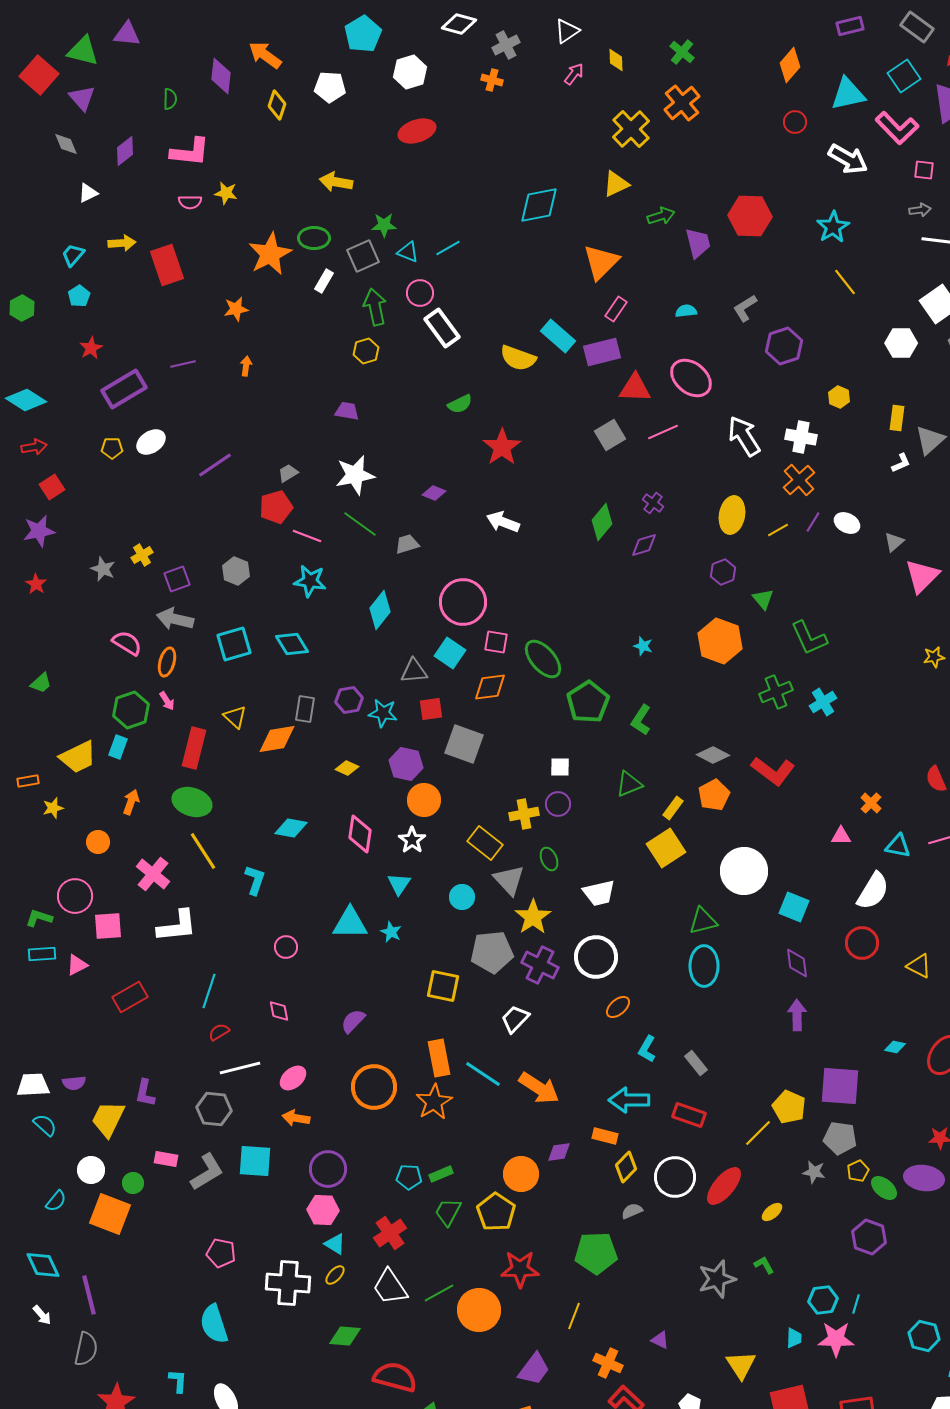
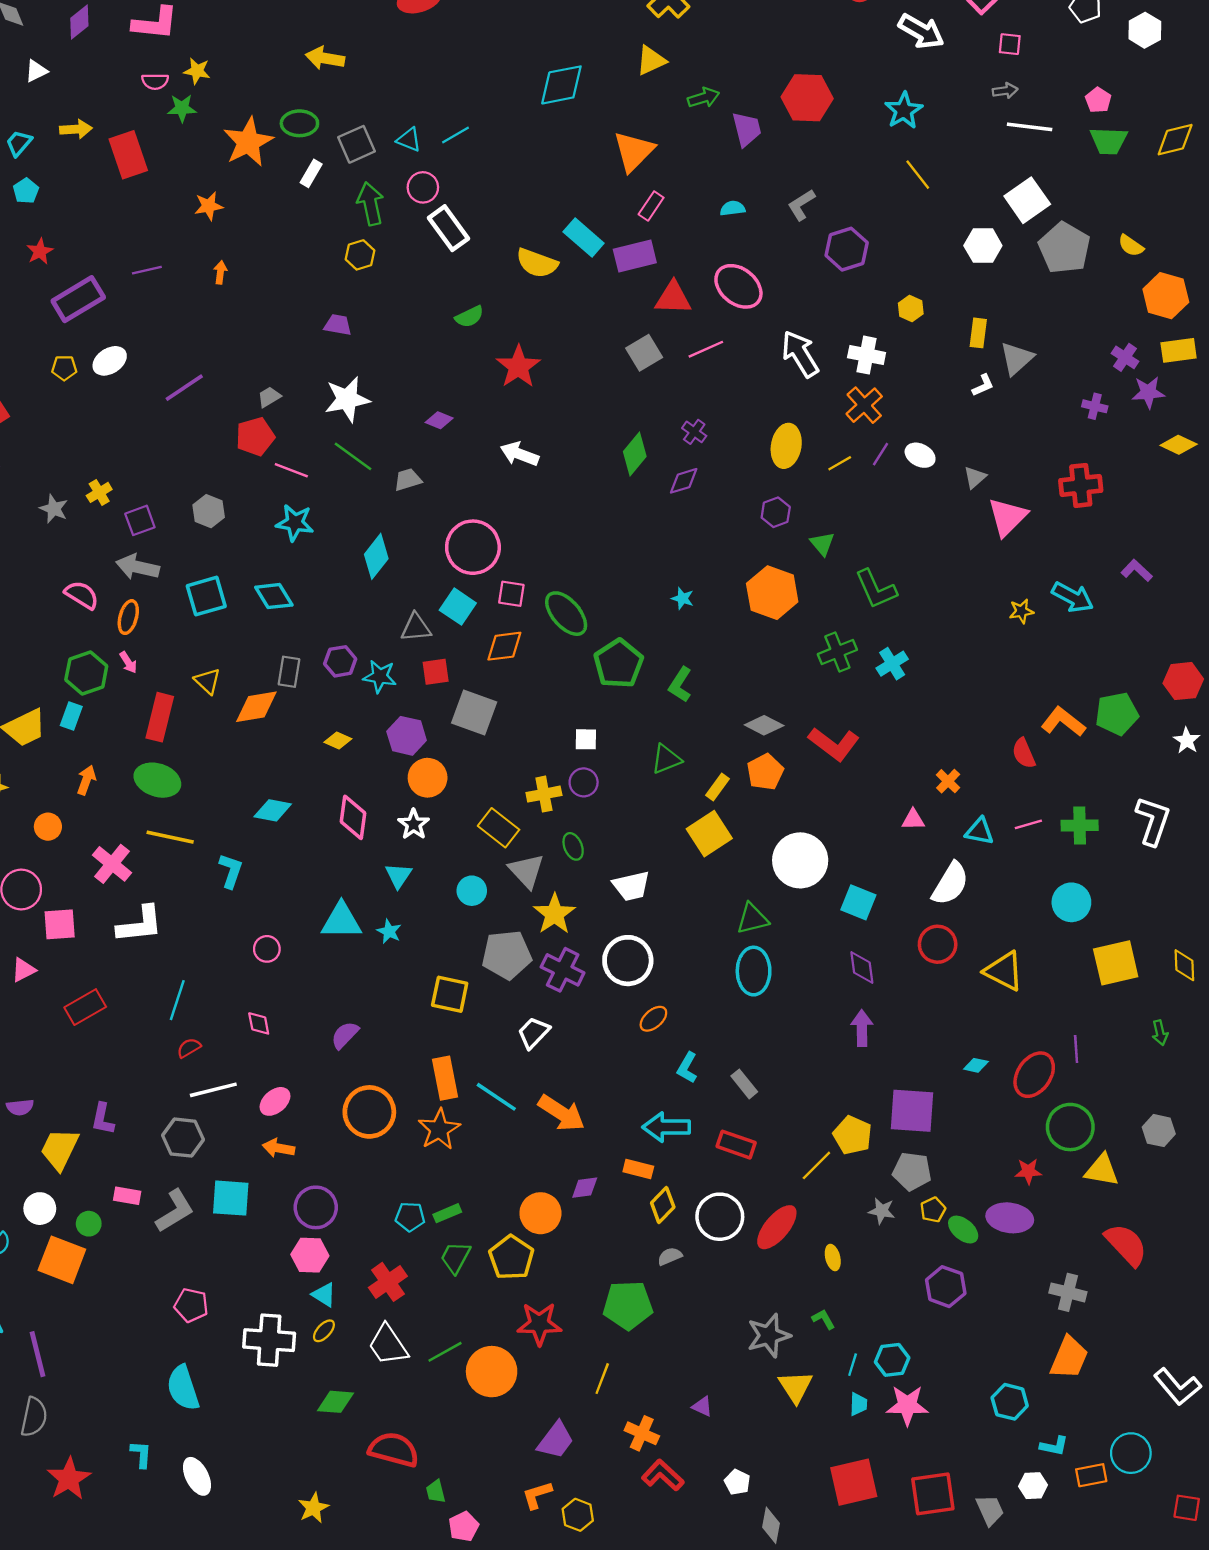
green star: (384, 225) -> (182, 108), moved
yellow line: (203, 851) -> (170, 837), turned -45
yellow triangle: (919, 966) -> (1004, 971), size x1.4
yellow ellipse: (772, 1212) -> (833, 1257), turned -65
cyan line: (856, 1304) -> (853, 1365), moved
yellow triangle: (741, 1365) -> (795, 1387), moved

